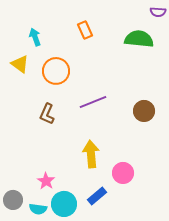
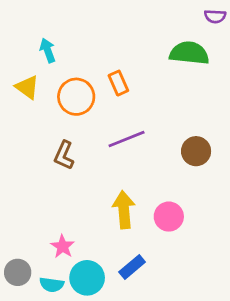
orange rectangle: (85, 30) -> (118, 83), moved
pink circle: (123, 173) -> (169, 217), moved

